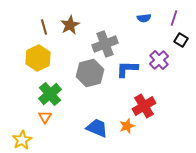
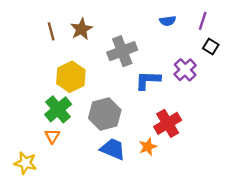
yellow hexagon: (38, 58) -> (71, 77), moved
gray hexagon: (90, 73) -> (105, 114), moved
yellow star: (22, 140) -> (25, 163), turned -30

